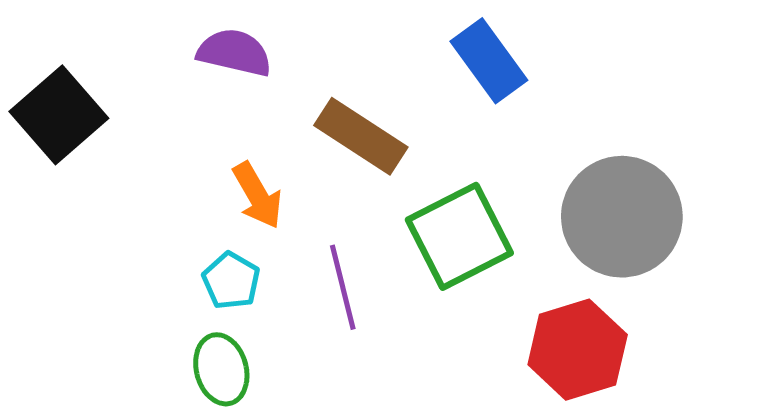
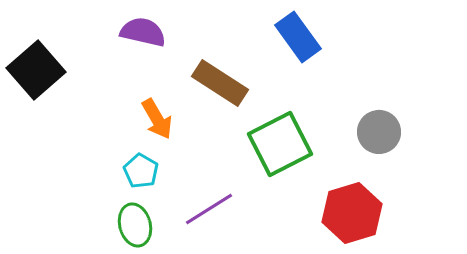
gray circle: (622, 217) -> (379, 132), size x0.6
purple line: (343, 287) -> (209, 209), moved, turned 72

